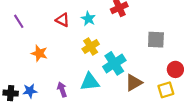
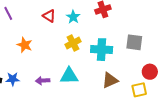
cyan cross: (114, 63) -> (102, 50), moved, turned 30
purple arrow: (62, 90) -> (43, 81), turned -80

